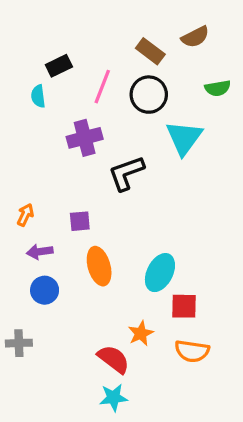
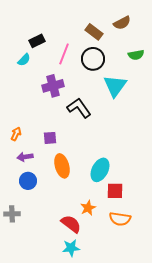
cyan semicircle: (38, 96) -> (24, 60), turned -128
black L-shape: (126, 173) -> (79, 108), turned 75

